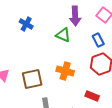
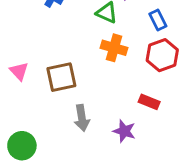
orange cross: (65, 71) -> (114, 48), moved

